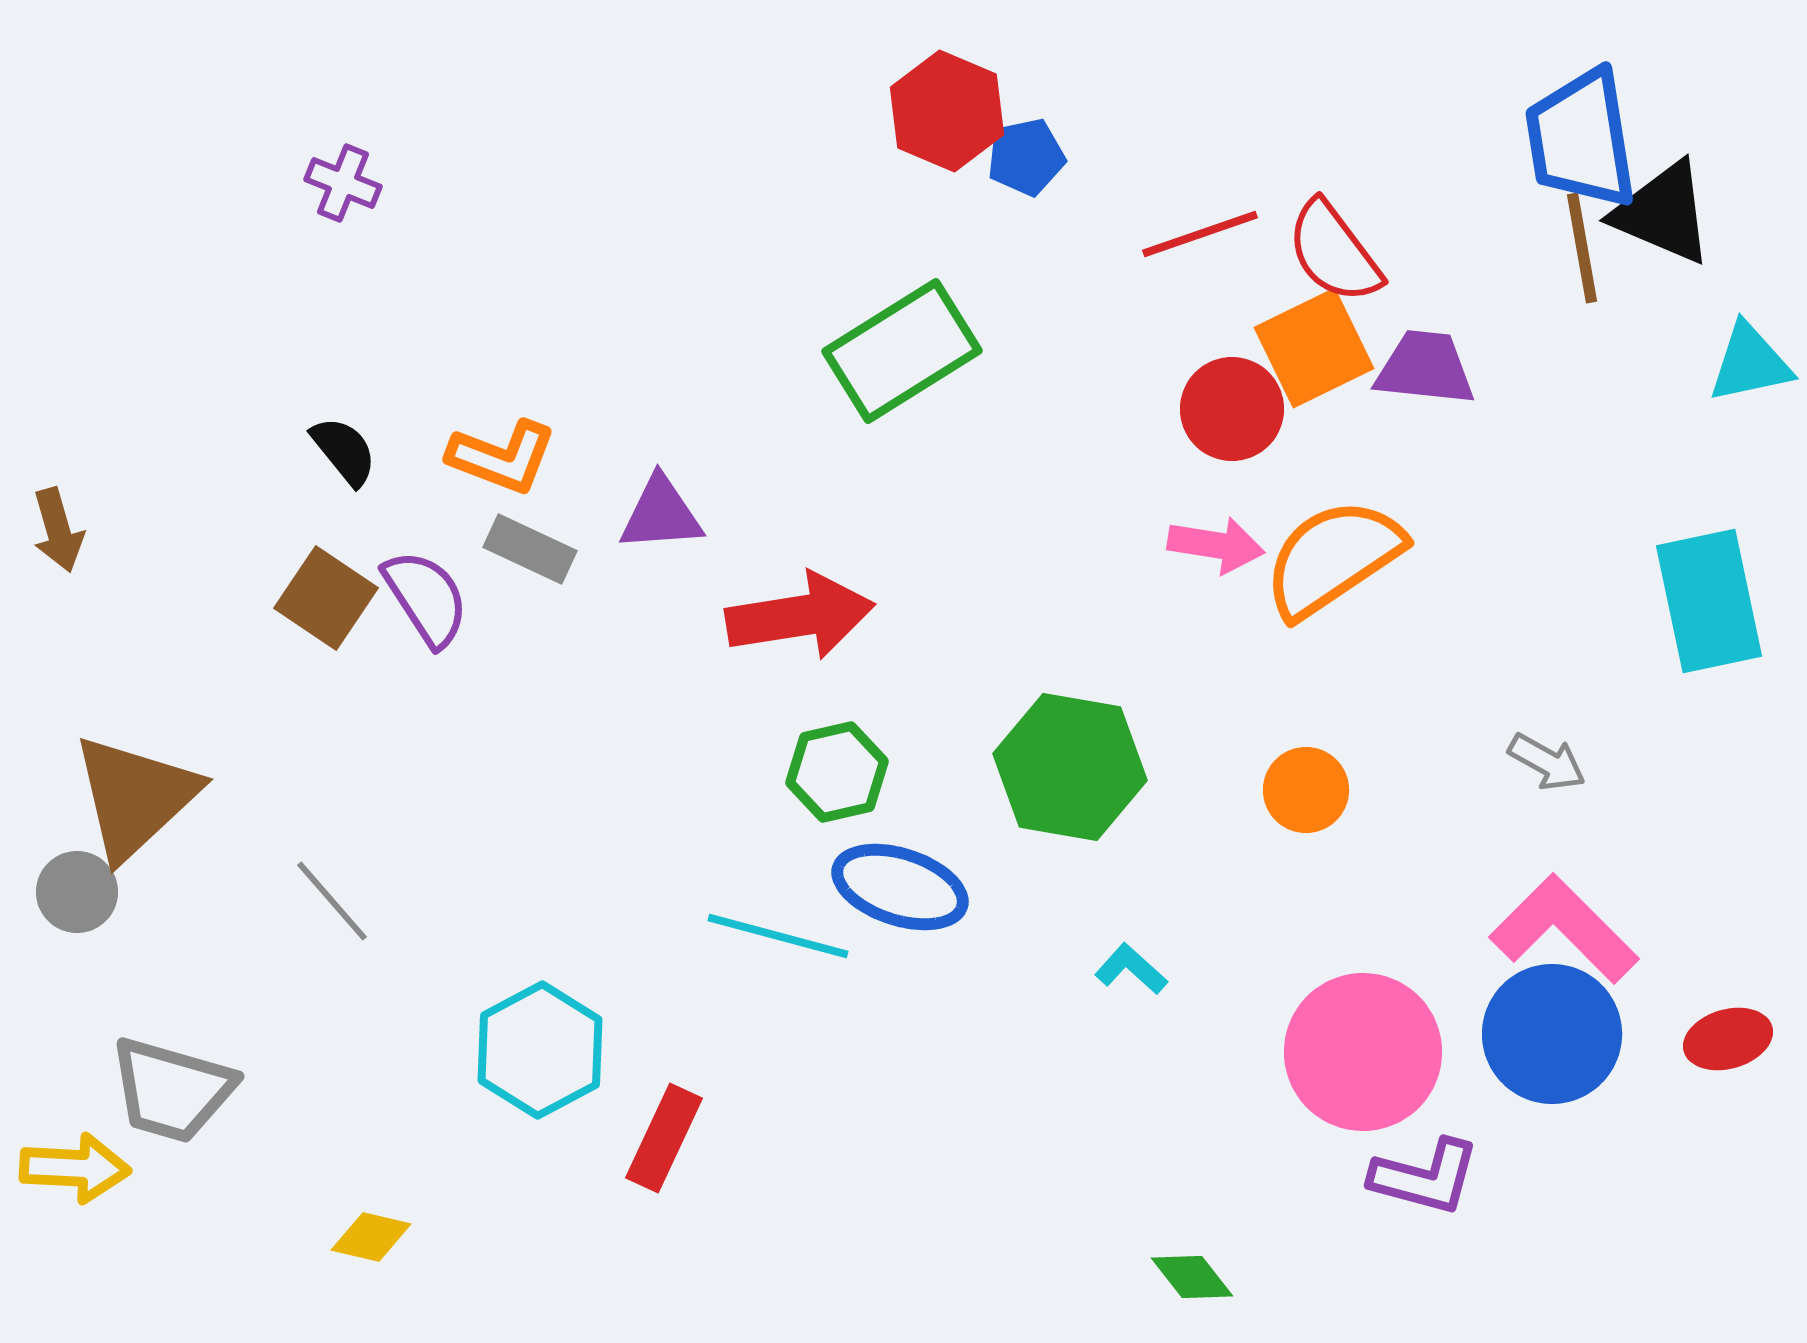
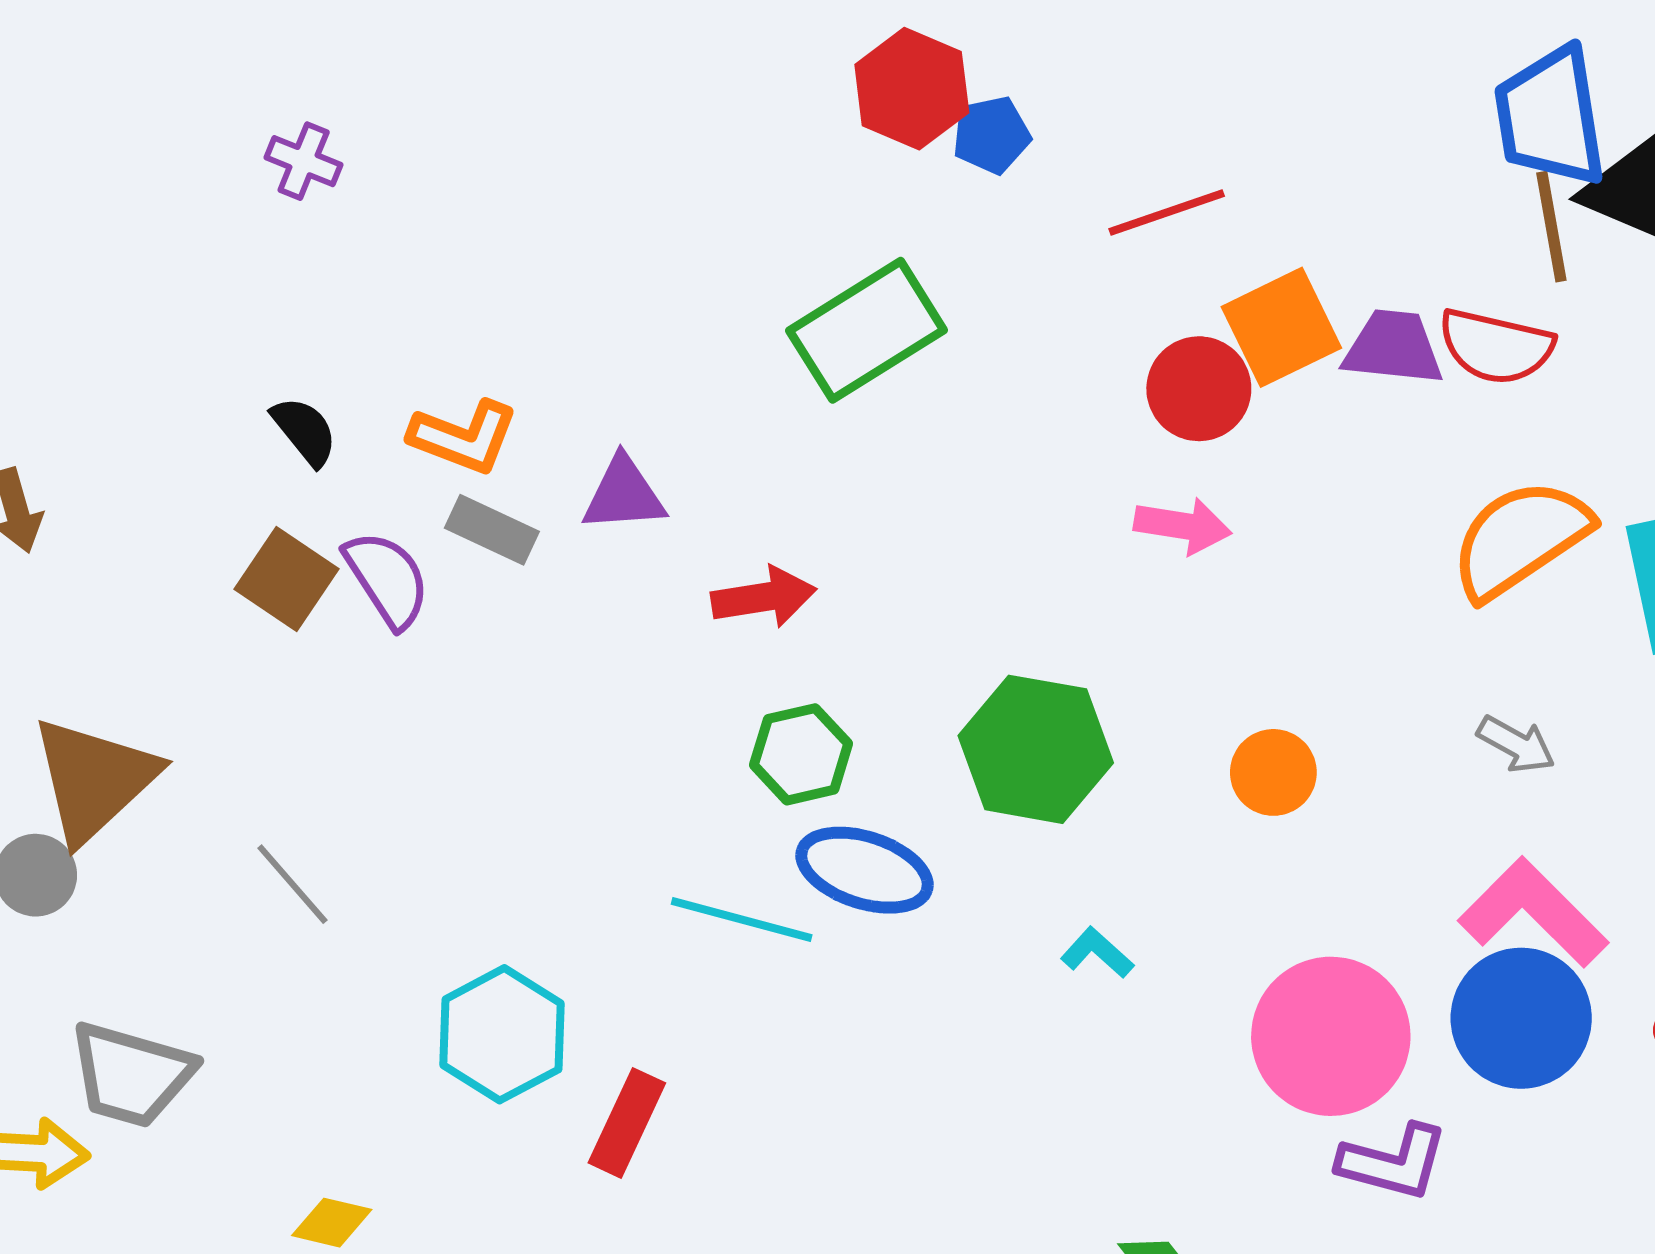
red semicircle: (1334, 252) -> (1496, 346), moved, turned -40
orange semicircle: (1333, 558) -> (1520, 539), moved
red arrow: (800, 616) -> (764, 597), size x0.7

